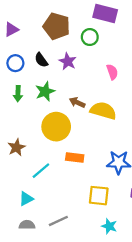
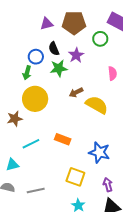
brown pentagon: (57, 26) -> (74, 23), turned -30
purple triangle: (11, 29) -> (47, 24), moved
blue circle: (15, 63) -> (36, 57), moved
green star: (45, 91) -> (59, 68), moved
brown arrow: (77, 102) -> (76, 92), turned -64
yellow circle: (56, 127) -> (35, 99), moved

